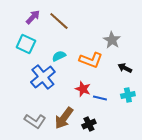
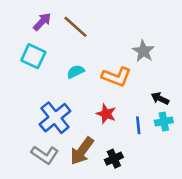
black arrow: (125, 68) -> (160, 98), moved
blue cross: (43, 77) -> (55, 118), moved
blue line: (100, 98) -> (138, 125), moved, turned 72

